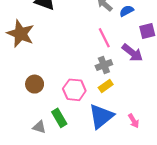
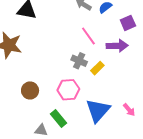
purple arrow: (132, 53) -> (117, 46), turned -30
gray cross: (104, 65) -> (79, 61), moved, turned -35
yellow rectangle: (106, 86) -> (97, 68), moved

